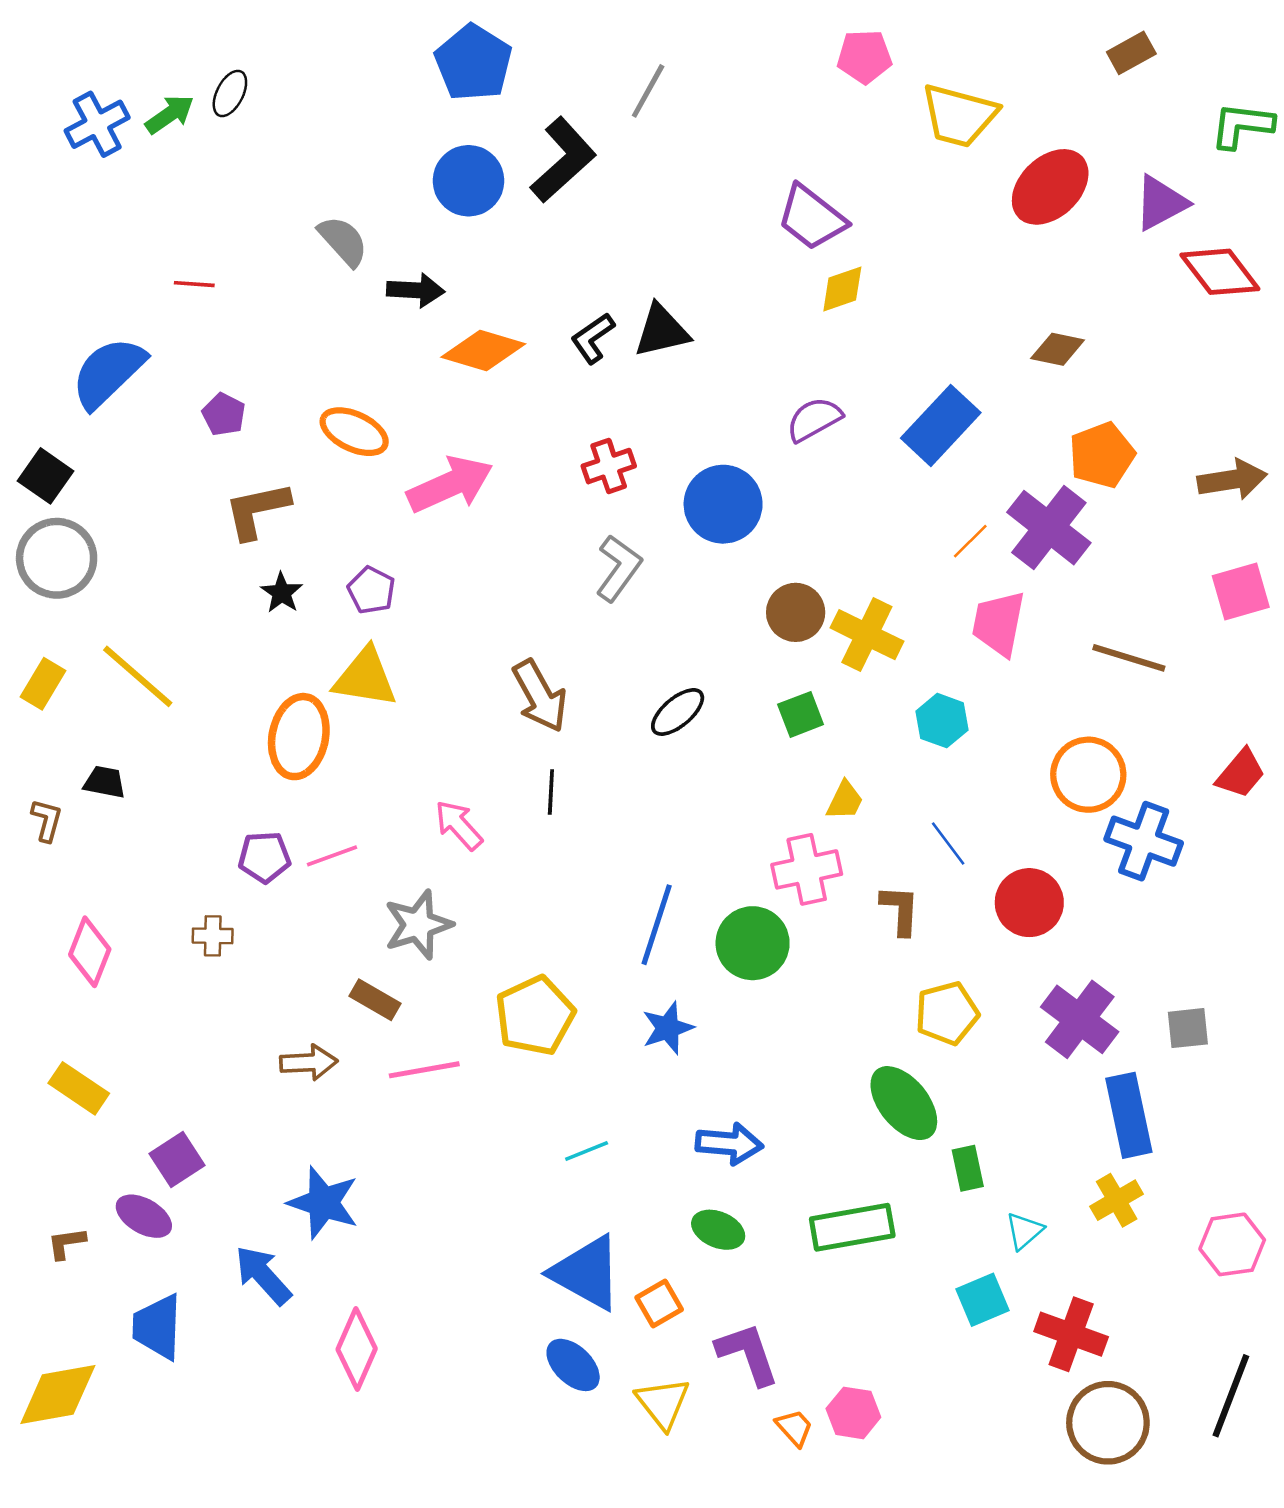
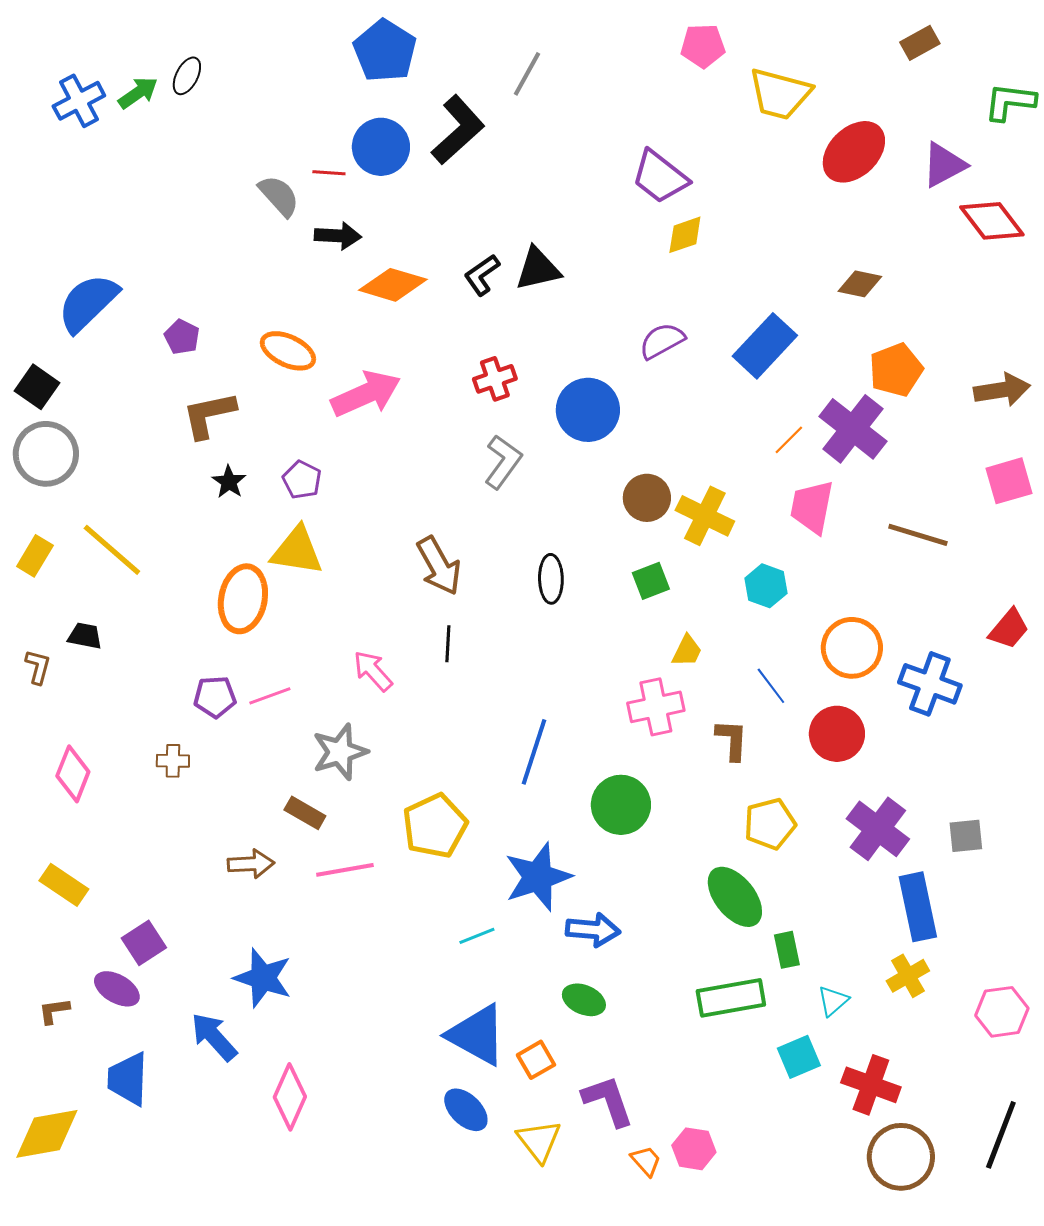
red line: (194, 284) -> (329, 173), moved
black ellipse: (678, 712) -> (551, 579), turned -51
orange circle: (1088, 775) -> (852, 648), moved
green circle: (753, 943) -> (621, 805), moved
blue star: (668, 1028) -> (538, 877), moved, size x1.6
green rectangle: (852, 1227) -> (731, 998), moved

